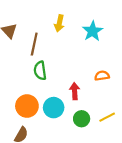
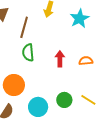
red arrow: (75, 91) -> (60, 59), moved
cyan circle: (54, 108) -> (38, 107), moved
yellow line: (107, 117) -> (88, 100), turned 56

